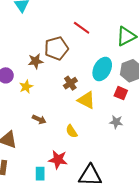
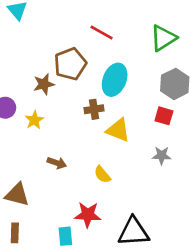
cyan ellipse: (102, 69) -> (115, 80), moved
brown cross: (70, 83) -> (94, 109), turned 32

